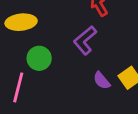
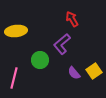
green circle: (39, 58) -> (40, 60), moved

